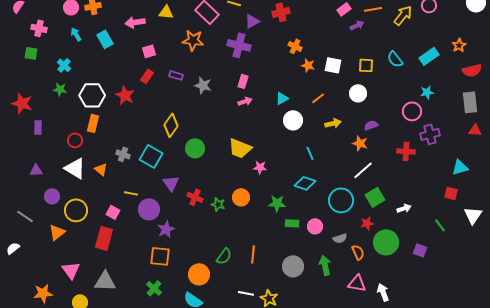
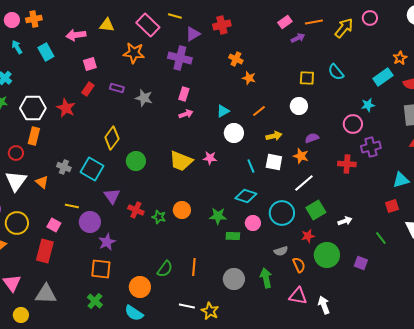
cyan rectangle: (429, 56) -> (383, 77), moved
white square: (333, 65) -> (274, 162), moved
pink star: (260, 167) -> (210, 158), moved
white triangle: (75, 168) -> (16, 181), turned 35
red square: (451, 193) -> (392, 206), turned -32
pink circle: (315, 226) -> (253, 223), moved

